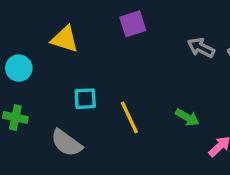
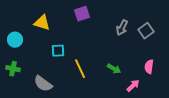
gray arrow: (201, 48) -> (122, 28), turned -91
cyan square: (85, 99) -> (58, 51), moved

